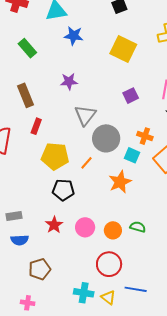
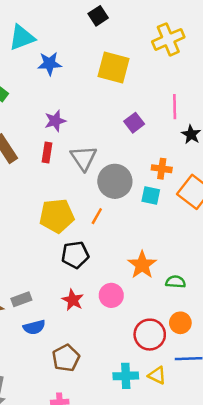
red rectangle: (36, 126) -> (47, 153), moved
orange star: (120, 182) -> (142, 265), moved
orange circle: (113, 230) -> (180, 323), moved

